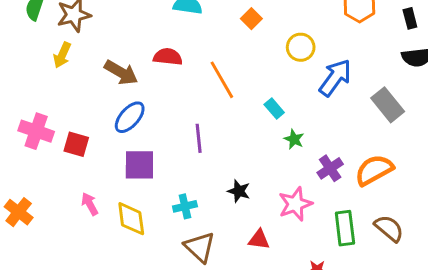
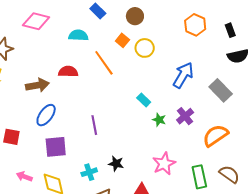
yellow circle: (301, 47) -> (145, 48), moved
brown arrow: (121, 73) -> (37, 85), turned -35
orange line: (222, 80) -> (104, 63), moved
purple cross: (330, 168) -> (185, 116), moved
black star: (239, 191) -> (116, 164), moved
pink arrow: (90, 204) -> (24, 177), turned -35

